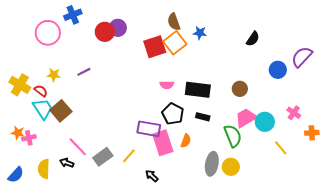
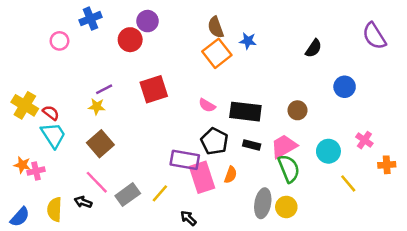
purple circle: (118, 28) -> (147, 21), moved
pink circle: (48, 33) -> (59, 41), size x0.6
red square: (155, 47) -> (154, 89), moved
purple semicircle: (302, 57) -> (374, 36), moved, turned -75
yellow star: (54, 75) -> (97, 107), moved
pink semicircle: (167, 85) -> (207, 105), turned 32
brown square: (61, 111) -> (100, 144), moved
pink trapezoid: (246, 118) -> (284, 146), moved

